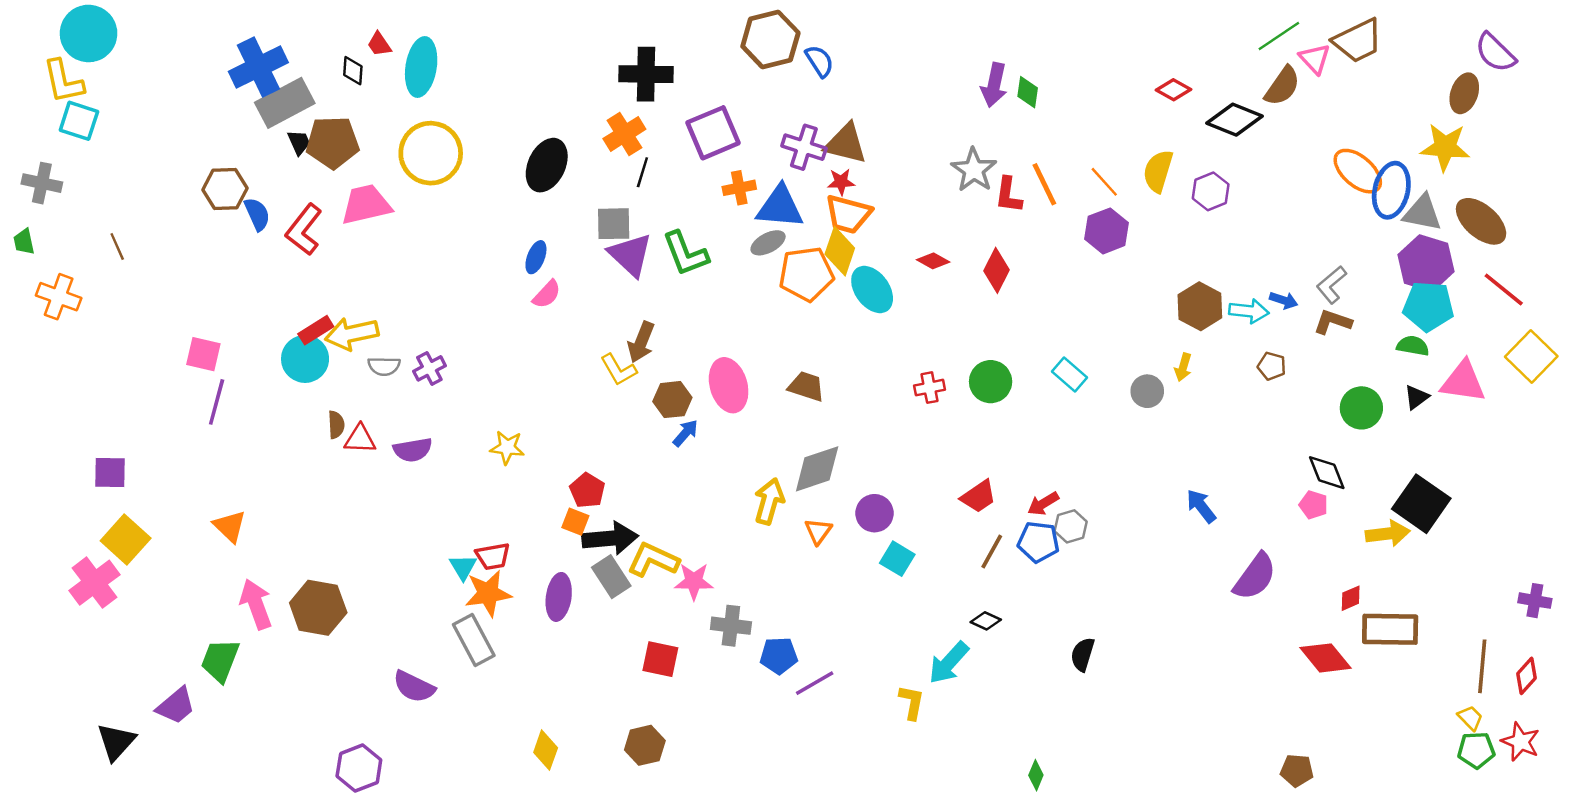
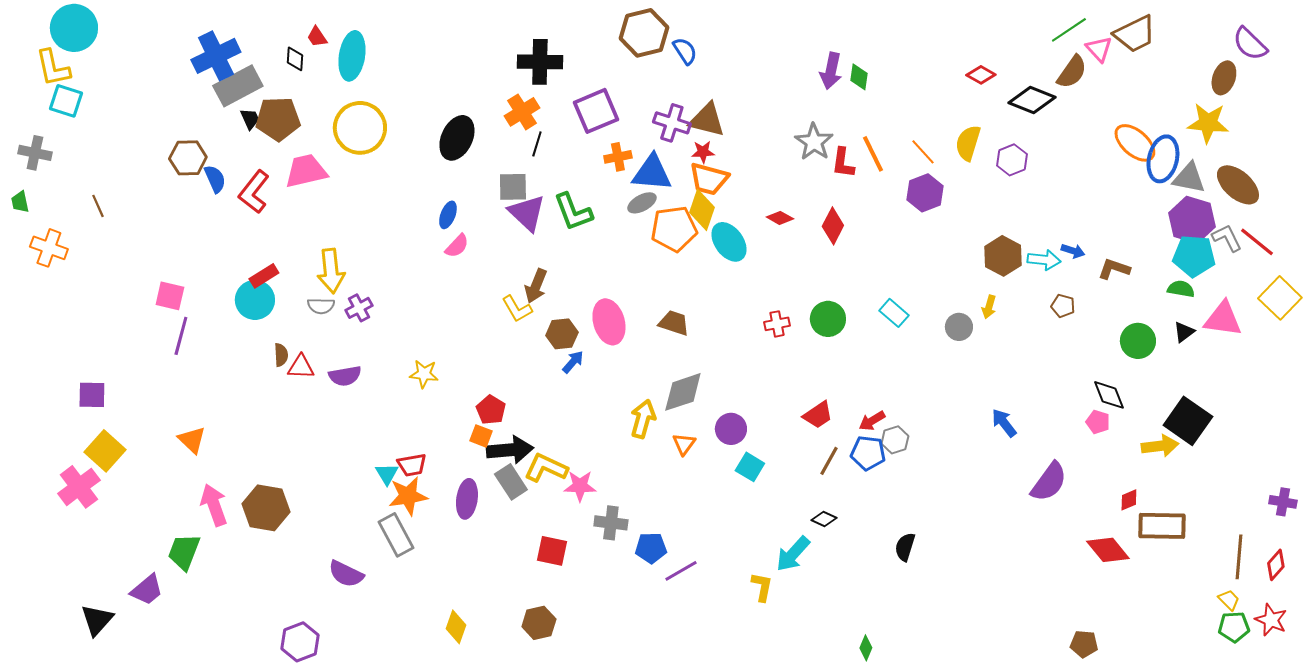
gray L-shape: (1331, 285) -> (1227, 238), moved, turned 104
yellow arrow: (352, 334) -> (331, 271), moved, turned -84

